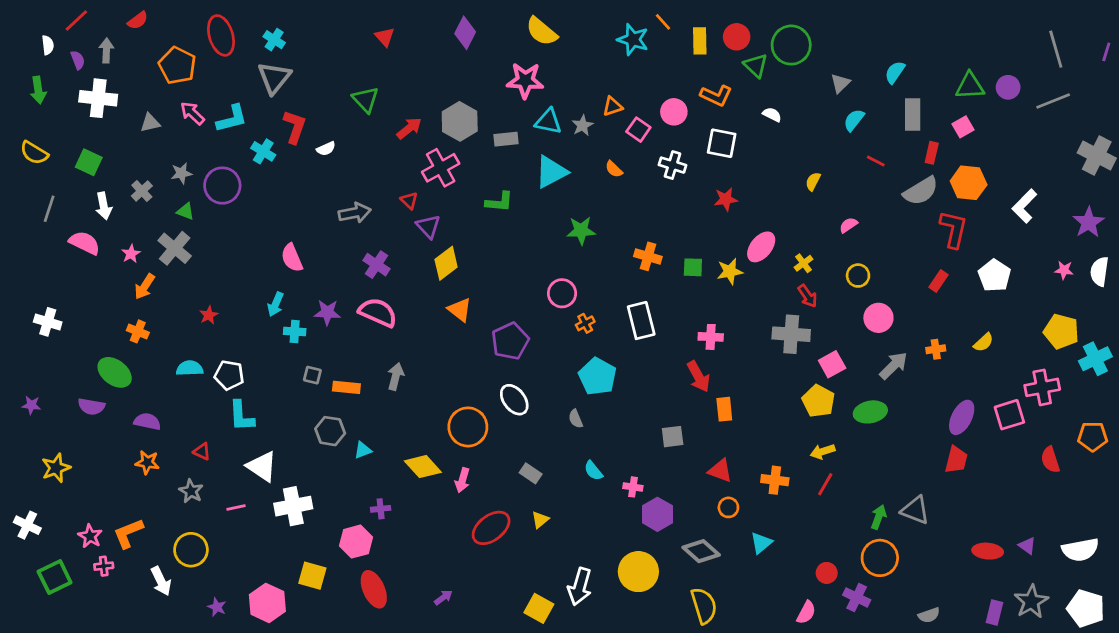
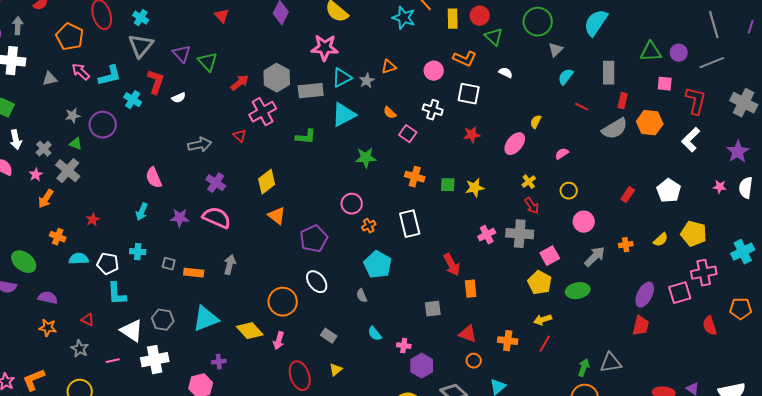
green circle: (791, 45) -> (538, 22), moved
cyan semicircle: (895, 72) -> (596, 23), moved, size x1.6
cyan triangle: (548, 121) -> (342, 78), turned -40
pink square: (963, 127) -> (665, 84), moved, turned 35
pink square: (638, 130) -> (408, 134), moved
gray rectangle: (506, 139) -> (311, 91), size x1.4
gray cross: (142, 191) -> (44, 149), moved
purple triangle: (428, 226) -> (182, 54), moved
red L-shape: (954, 229) -> (696, 101), moved
pink ellipse: (761, 247) -> (515, 144), moved
orange cross: (138, 331) -> (58, 237), moved
cyan cross: (295, 331) -> (138, 252), moved
yellow pentagon: (1061, 331) -> (694, 234), moved
pink cross: (711, 337) -> (487, 235), moved, turned -30
gray hexagon: (330, 431) -> (163, 320), moved
cyan triangle: (363, 450) -> (206, 319), size x2.0
gray triangle: (915, 510) -> (611, 363), turned -30
red ellipse: (491, 528) -> (300, 376), turned -72

